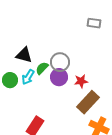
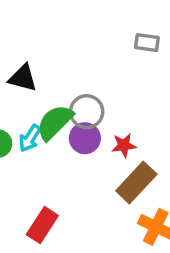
black triangle: (24, 55) -> (23, 78), moved
green semicircle: (42, 68) -> (55, 122), size x1.6

